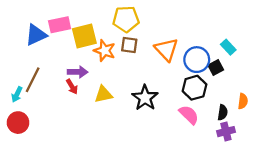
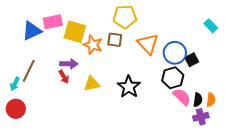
yellow pentagon: (126, 19) -> (125, 17), moved
yellow square: (84, 36) -> (75, 32), turned 30
cyan rectangle: (228, 47) -> (211, 26), moved
orange semicircle: (243, 101) -> (211, 100), moved
pink semicircle: (189, 115) -> (182, 97), moved

